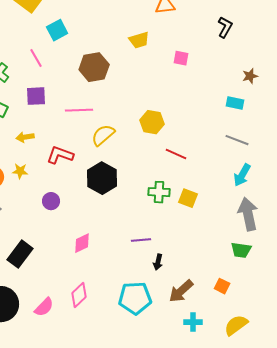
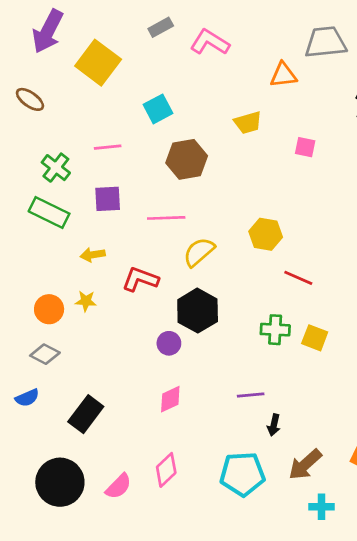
cyan square: (57, 30) -> (158, 109), moved
pink line: (36, 58) -> (108, 147), turned -66
purple circle: (51, 201) -> (169, 343), moved

